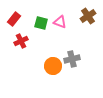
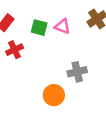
orange circle: (53, 66) -> (54, 95), moved

